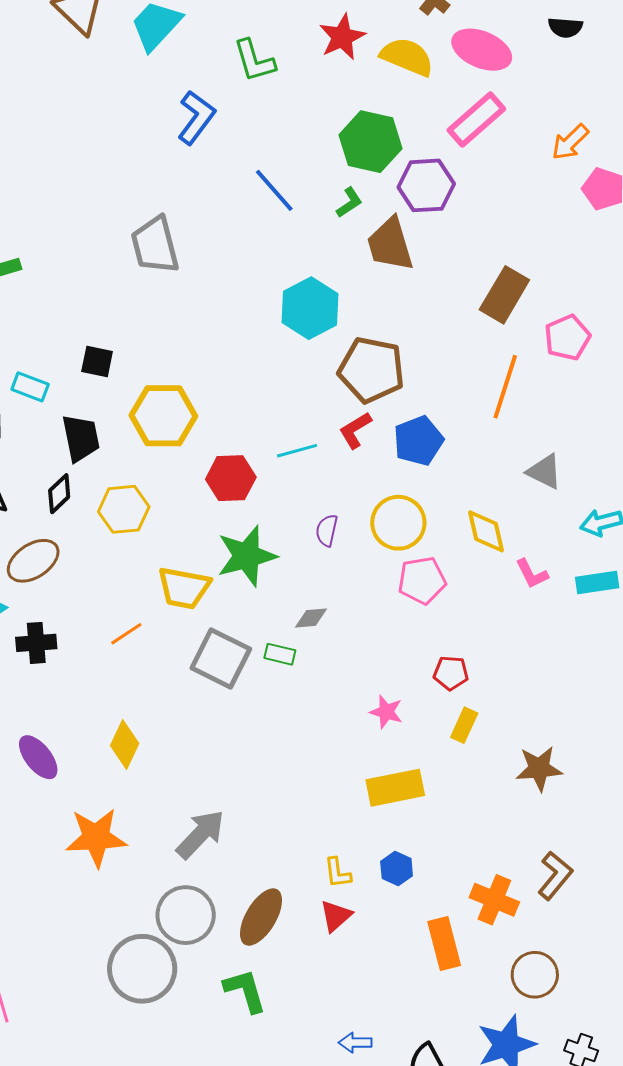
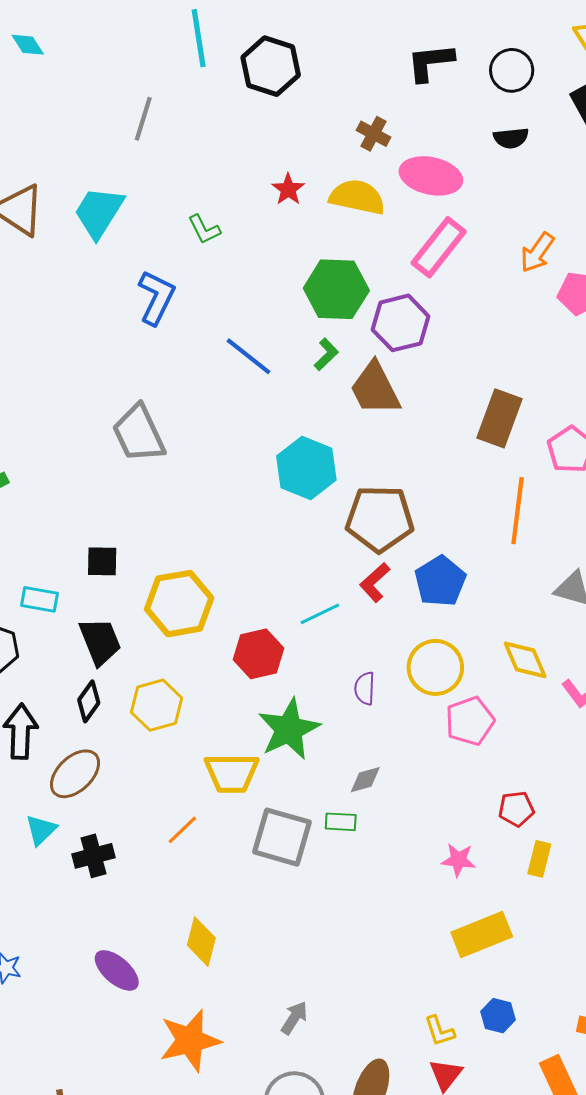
red star: (342, 37) -> (288, 189), size x0.7
green L-shape: (254, 61) -> (204, 229), size x0.7
gray arrow: (200, 834) -> (294, 1018), size x0.6

